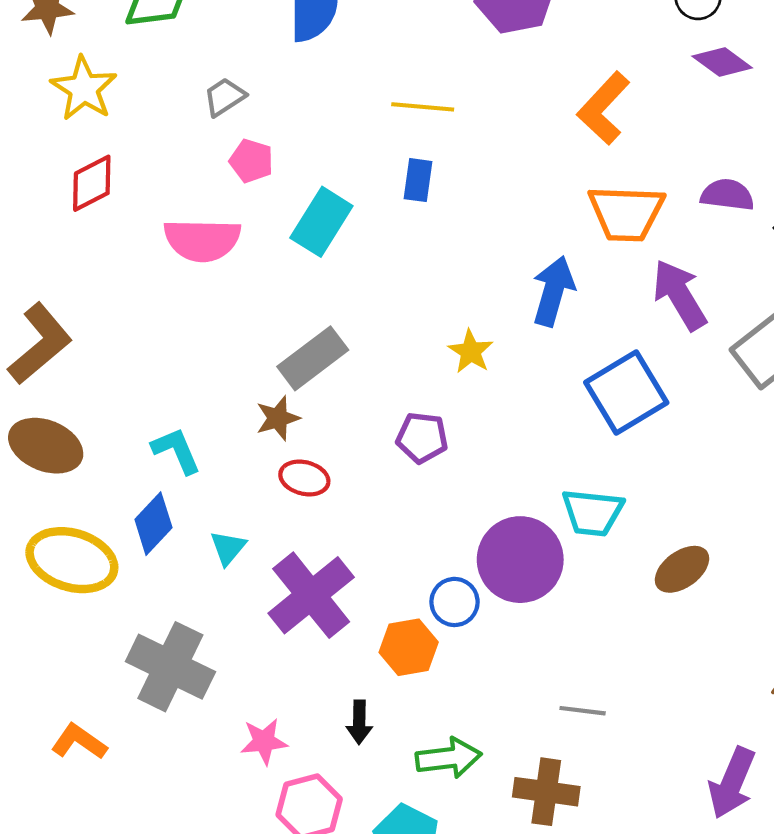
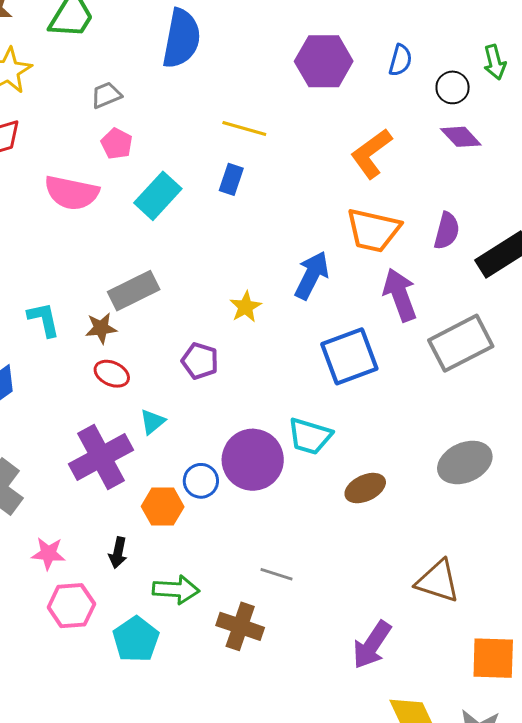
purple semicircle: (727, 195) -> (447, 231), turned 87
cyan L-shape: (176, 451) -> (44, 319), moved
cyan triangle: (228, 548) -> (152, 422), moved

